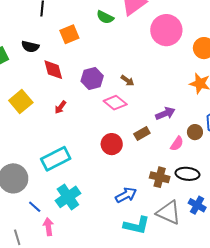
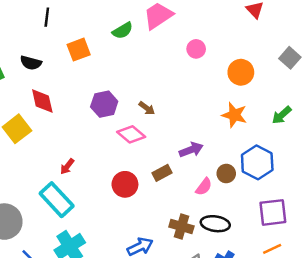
green semicircle: (105, 17) -> (123, 31), turned -60
pink circle: (166, 30) -> (196, 49), size x0.5
red diamond: (53, 70) -> (42, 101), moved
red arrow: (60, 107) -> (67, 166), moved
cyan rectangle: (56, 159) -> (57, 200), turned 72

